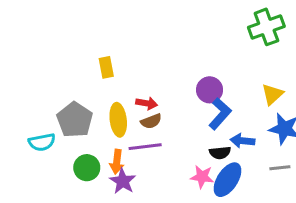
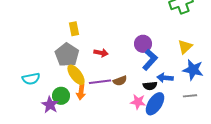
gray pentagon: (75, 120) -> (67, 55), moved
yellow ellipse: (118, 120) -> (76, 75), moved, turned -30
brown semicircle: (151, 121) -> (120, 81), moved
purple star: (123, 181) -> (50, 105), moved

